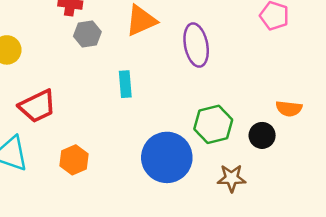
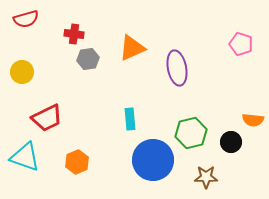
cyan rectangle: (125, 84) -> (130, 119), moved

